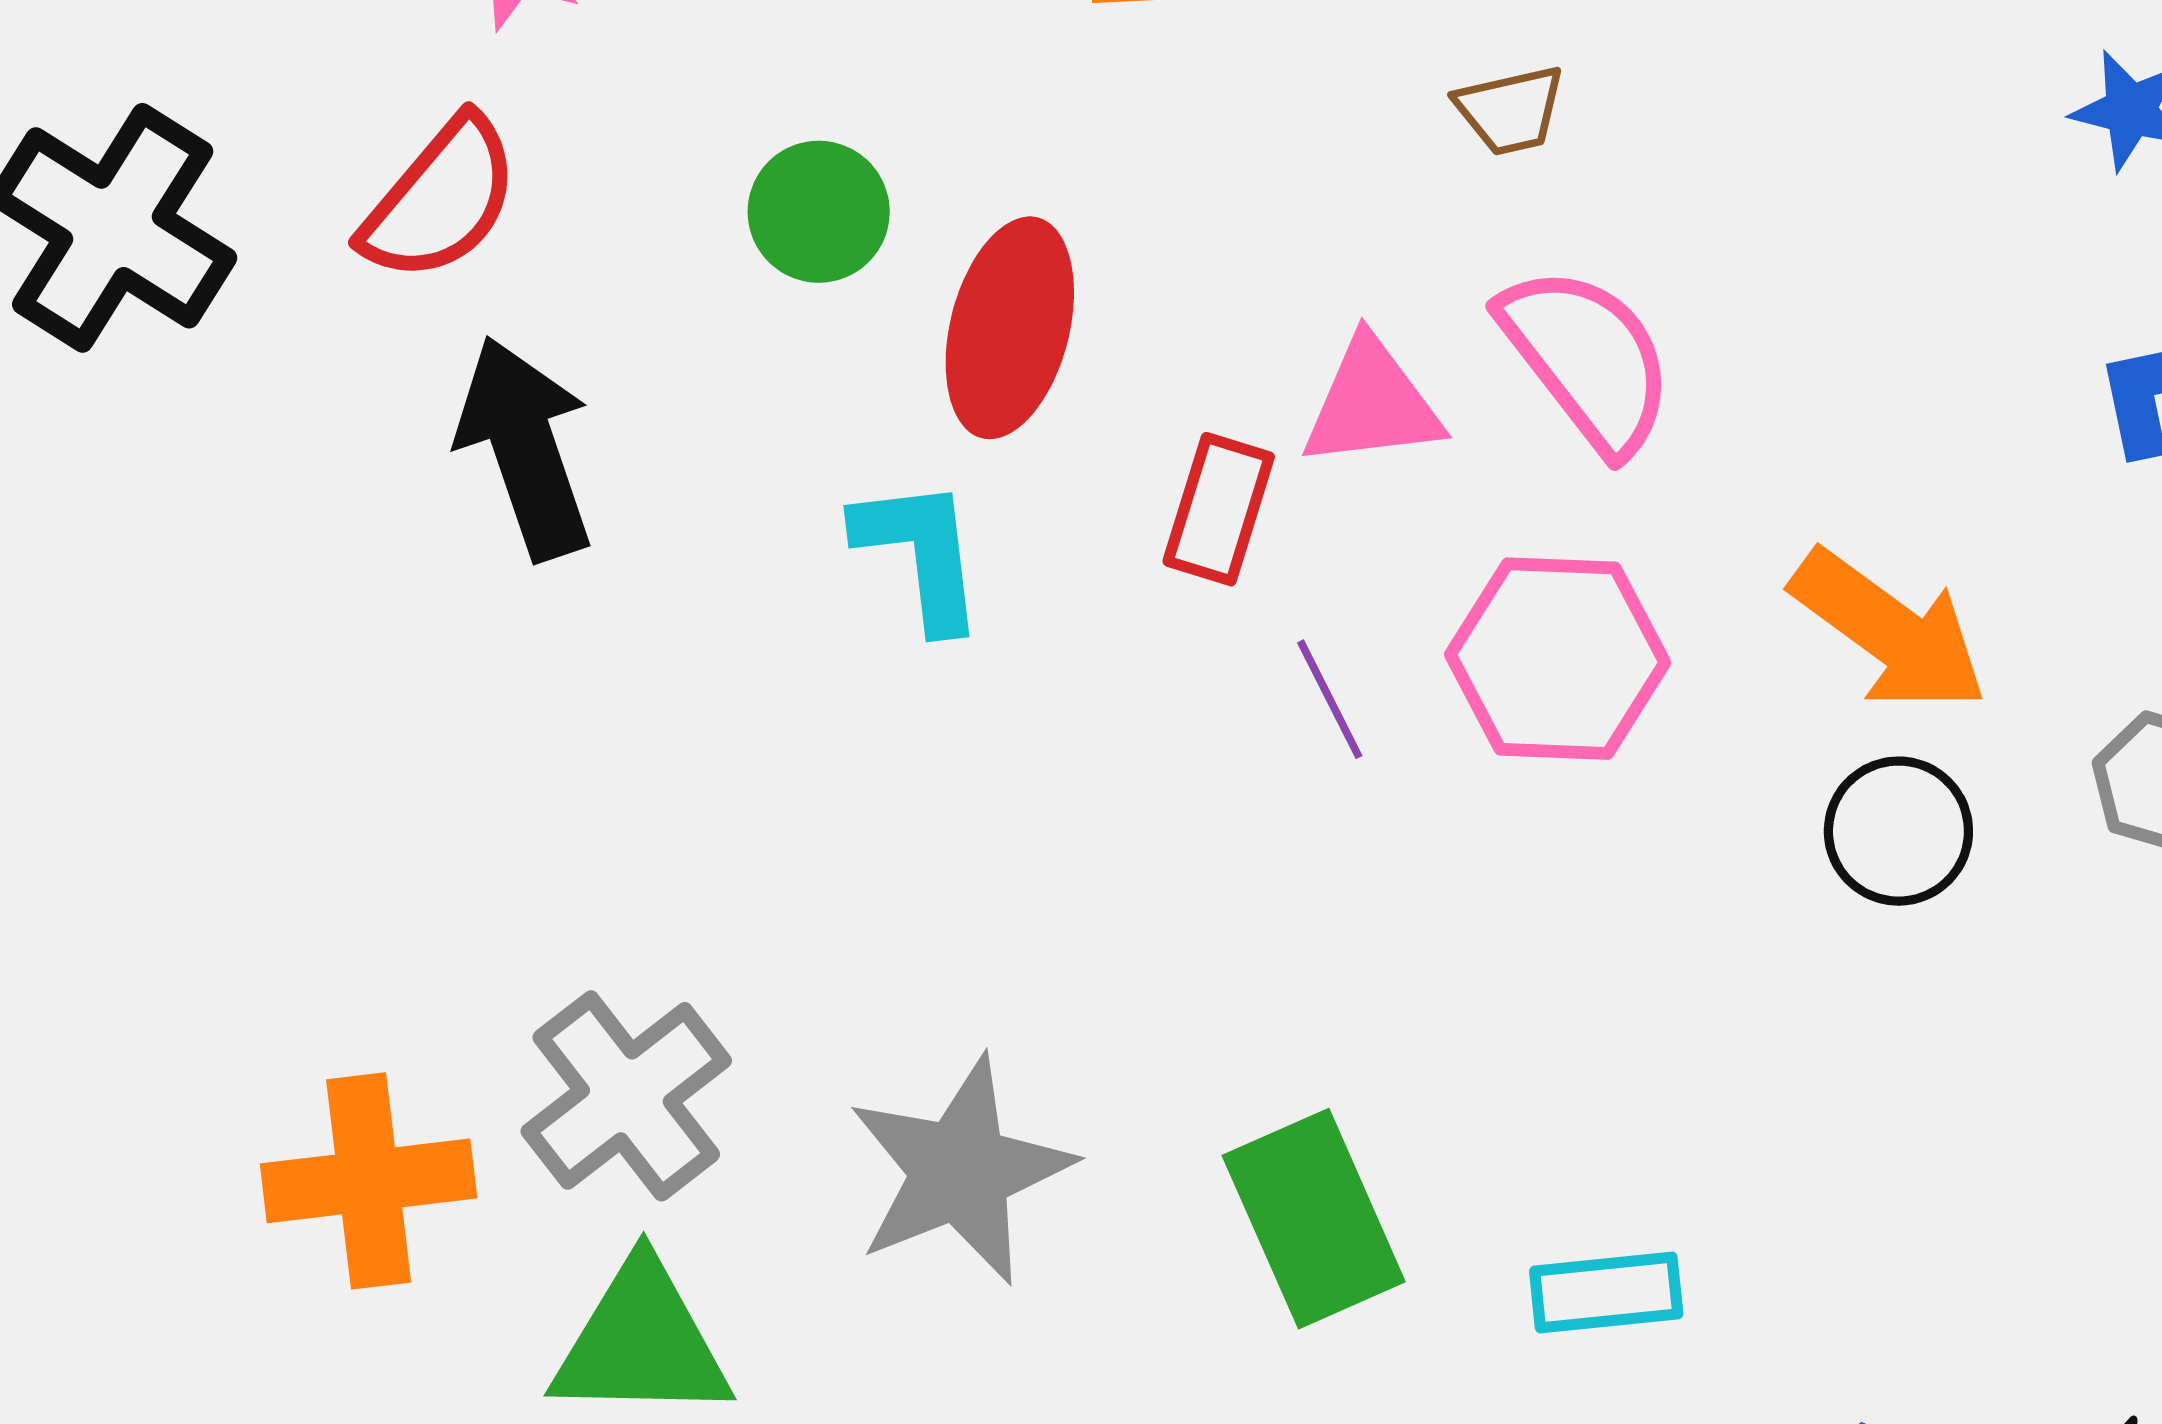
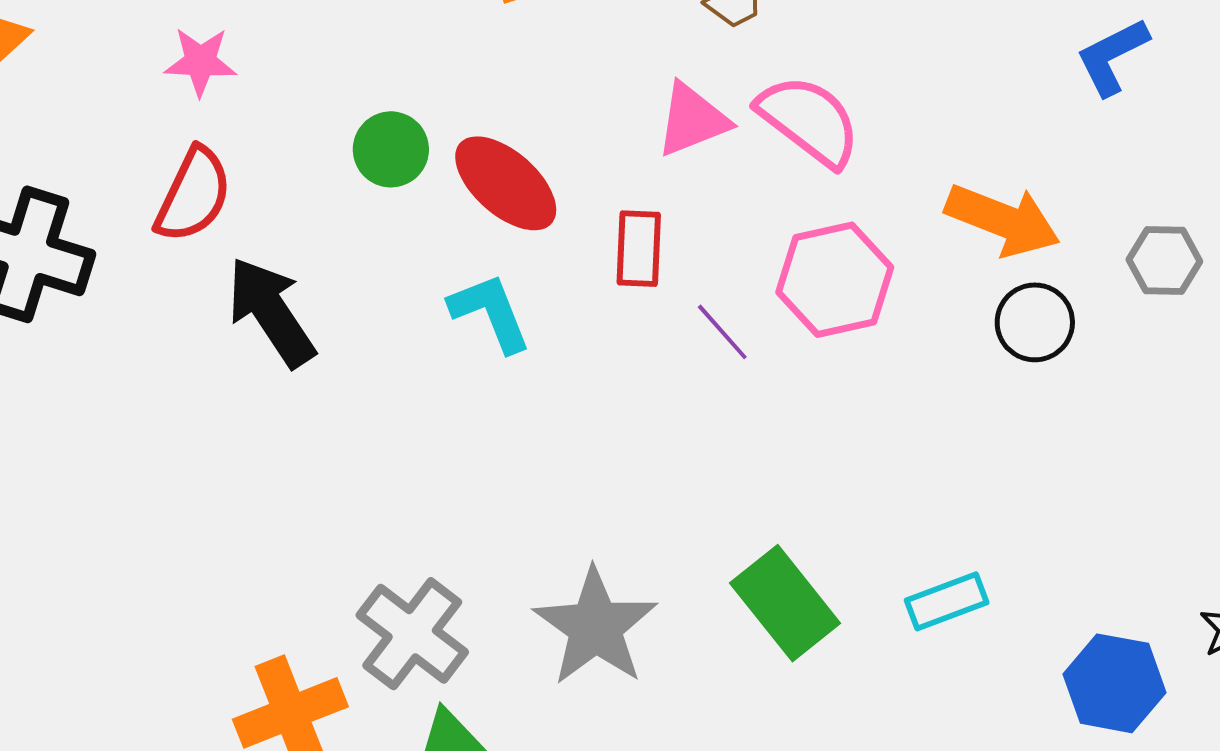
red ellipse: (1010, 328) -> (506, 183), turned -48
pink triangle: (1372, 403) -> (692, 120), moved

